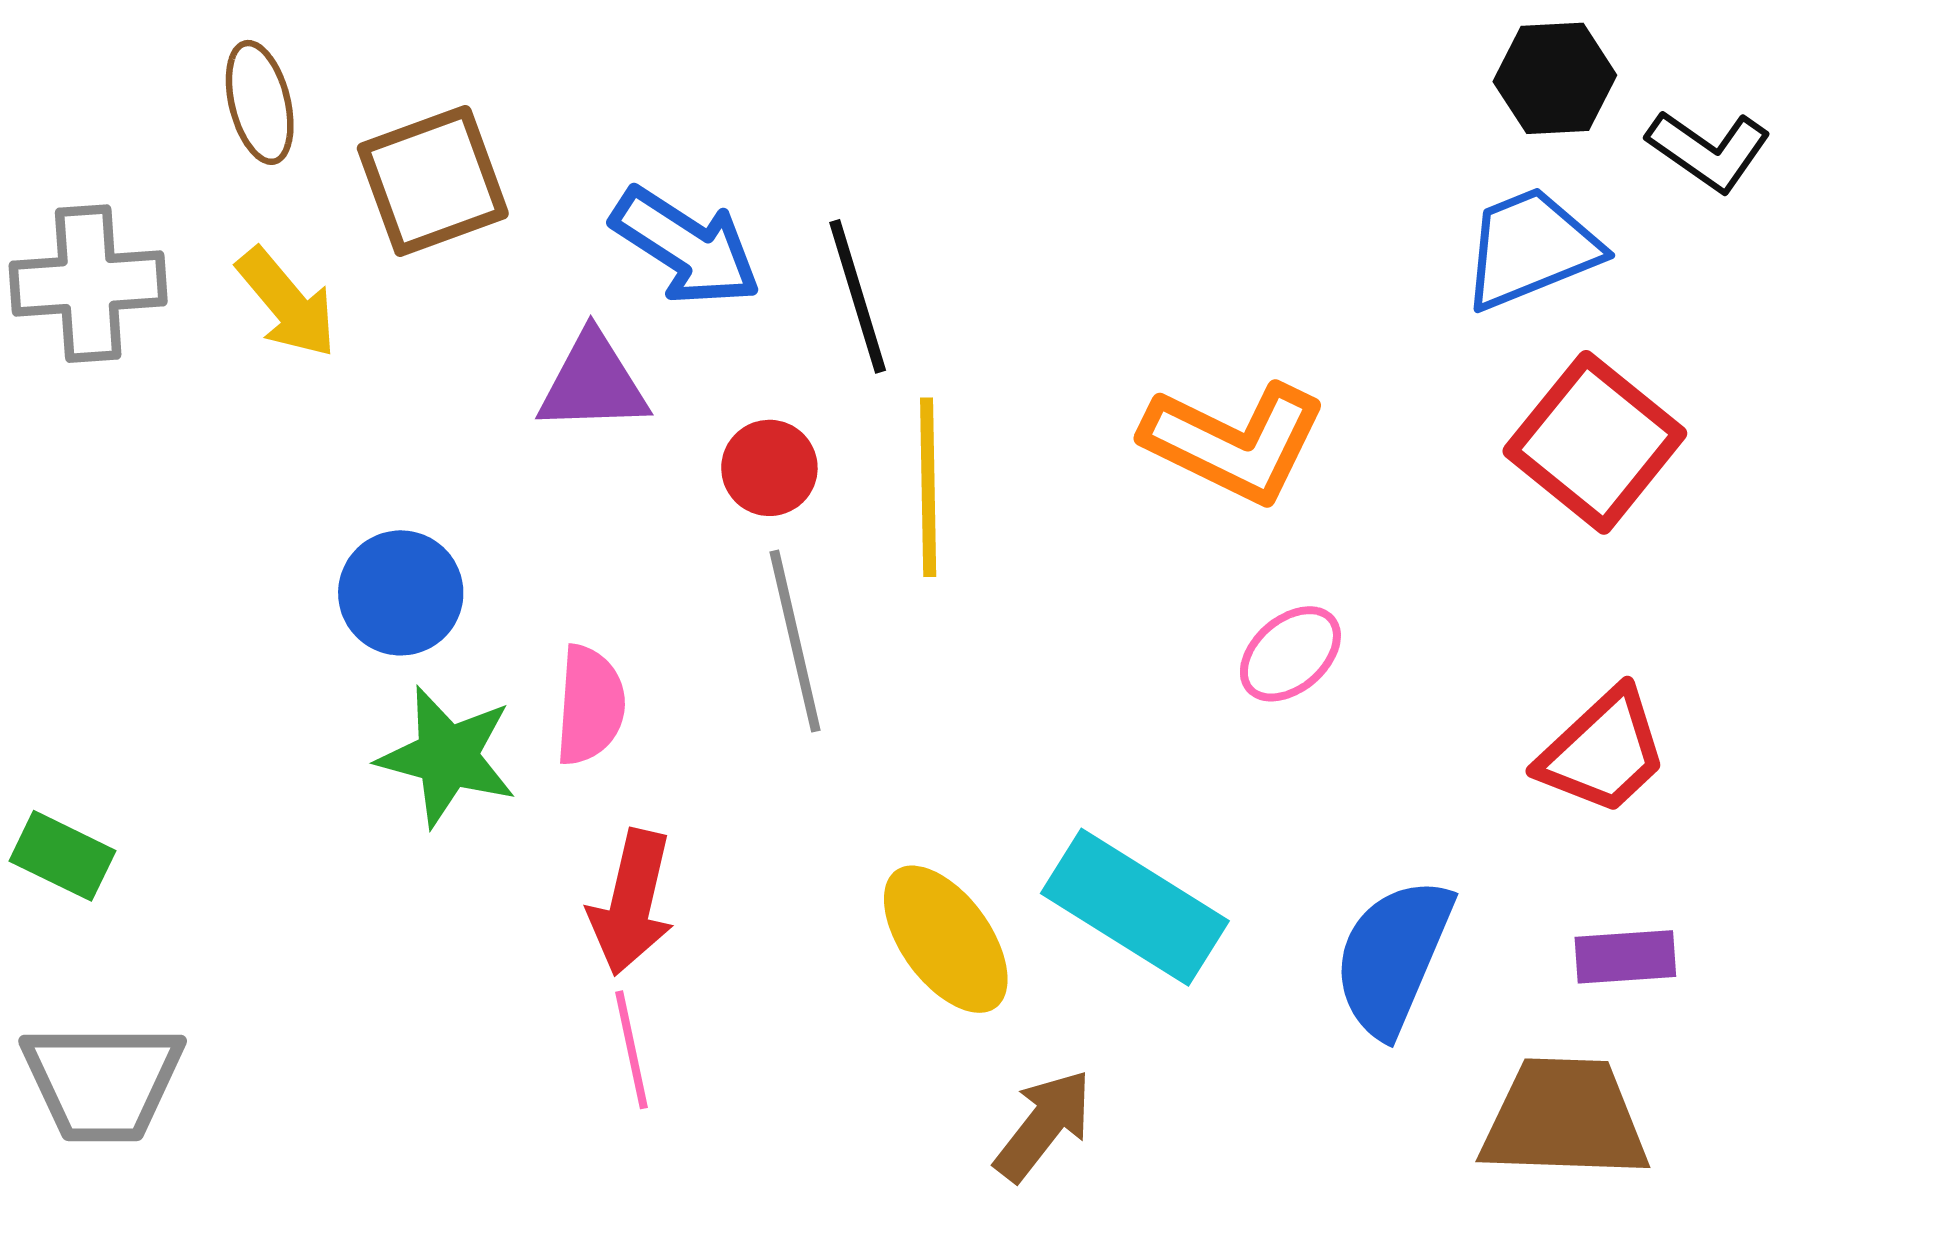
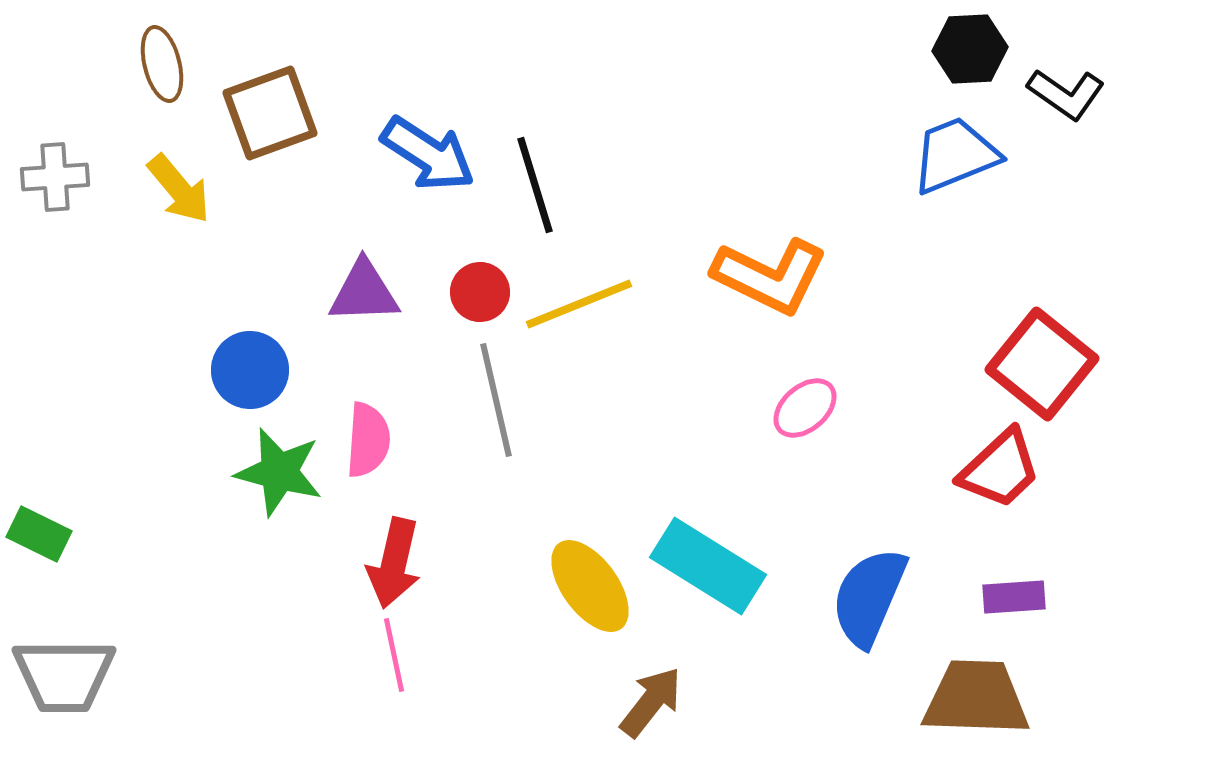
gray cross: (88, 284) -> (55, 177), size x0.7
purple triangle: (593, 383) -> (364, 292), moved
red square: (1595, 442) -> (1042, 364), moved
yellow line: (928, 487) -> (579, 304), turned 69

